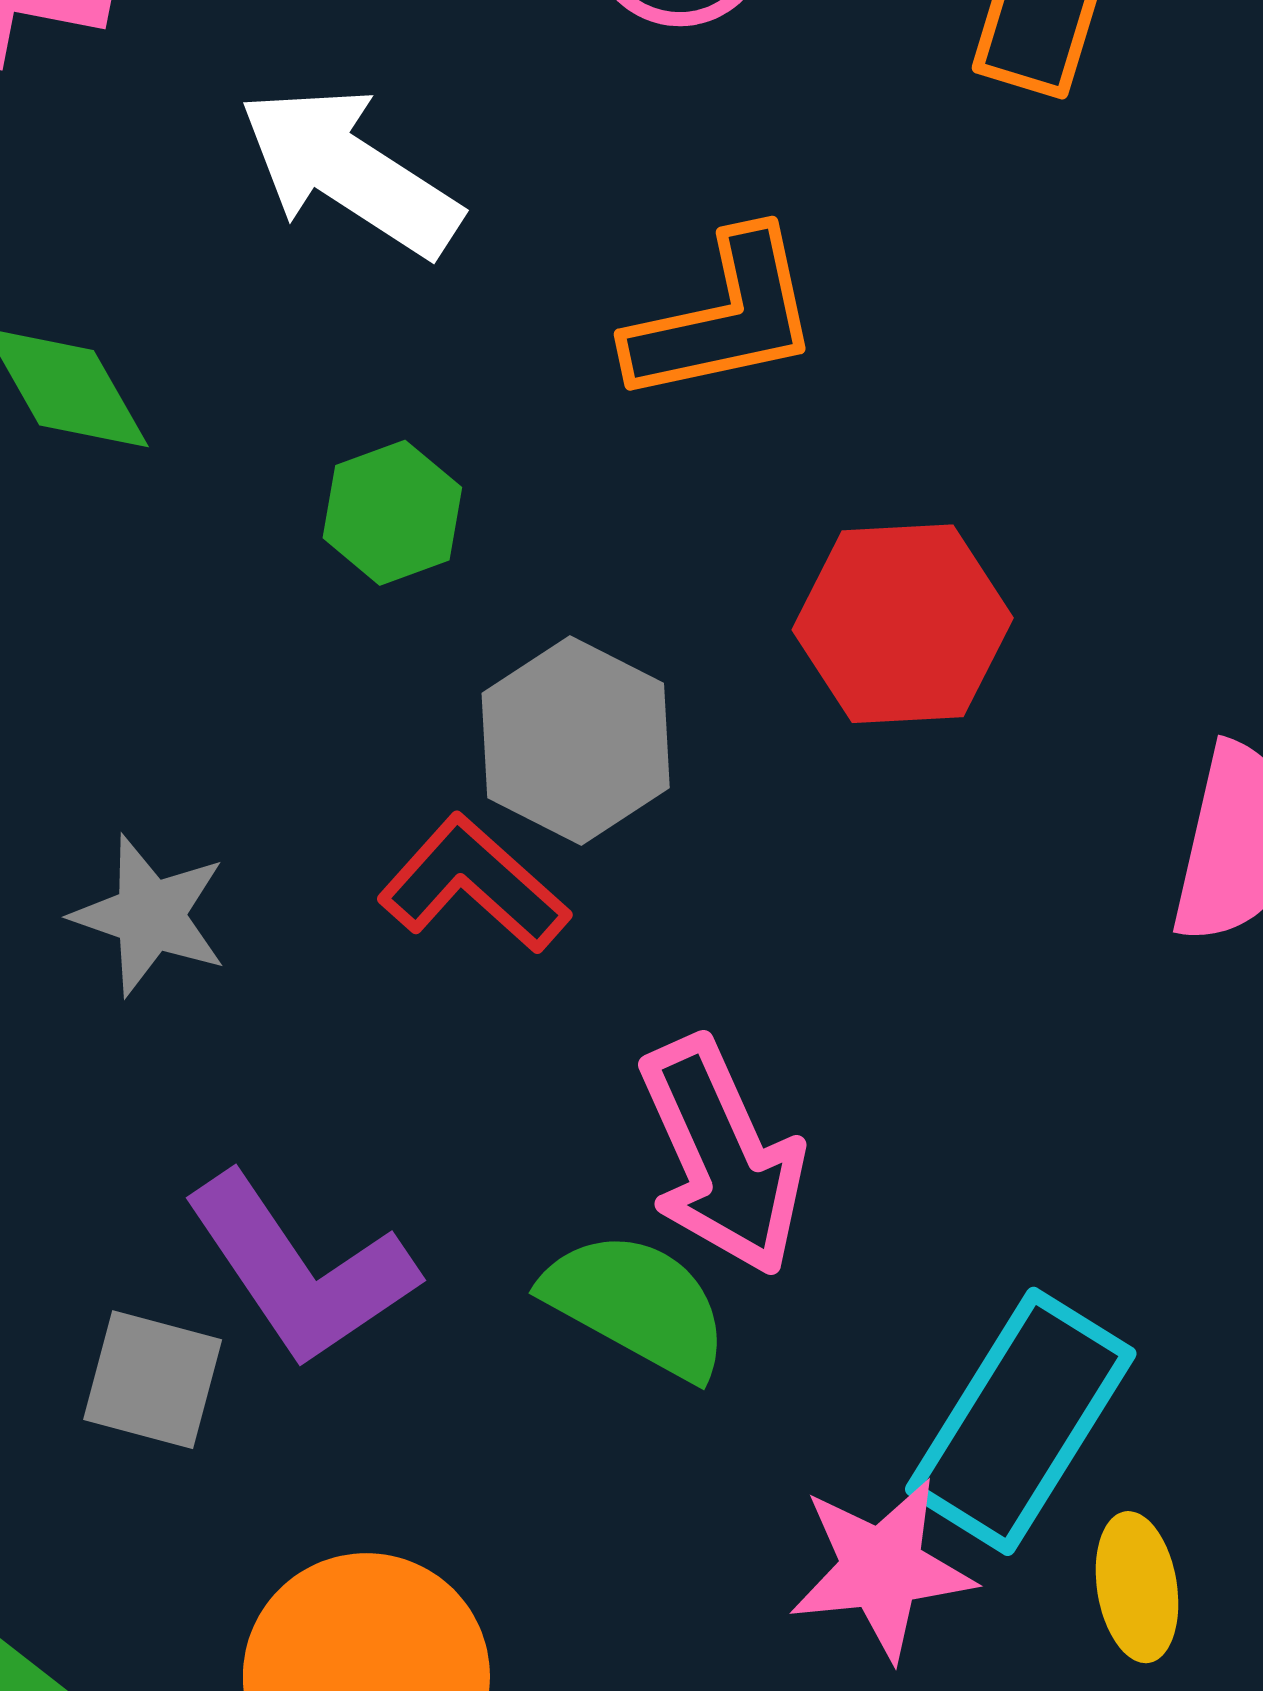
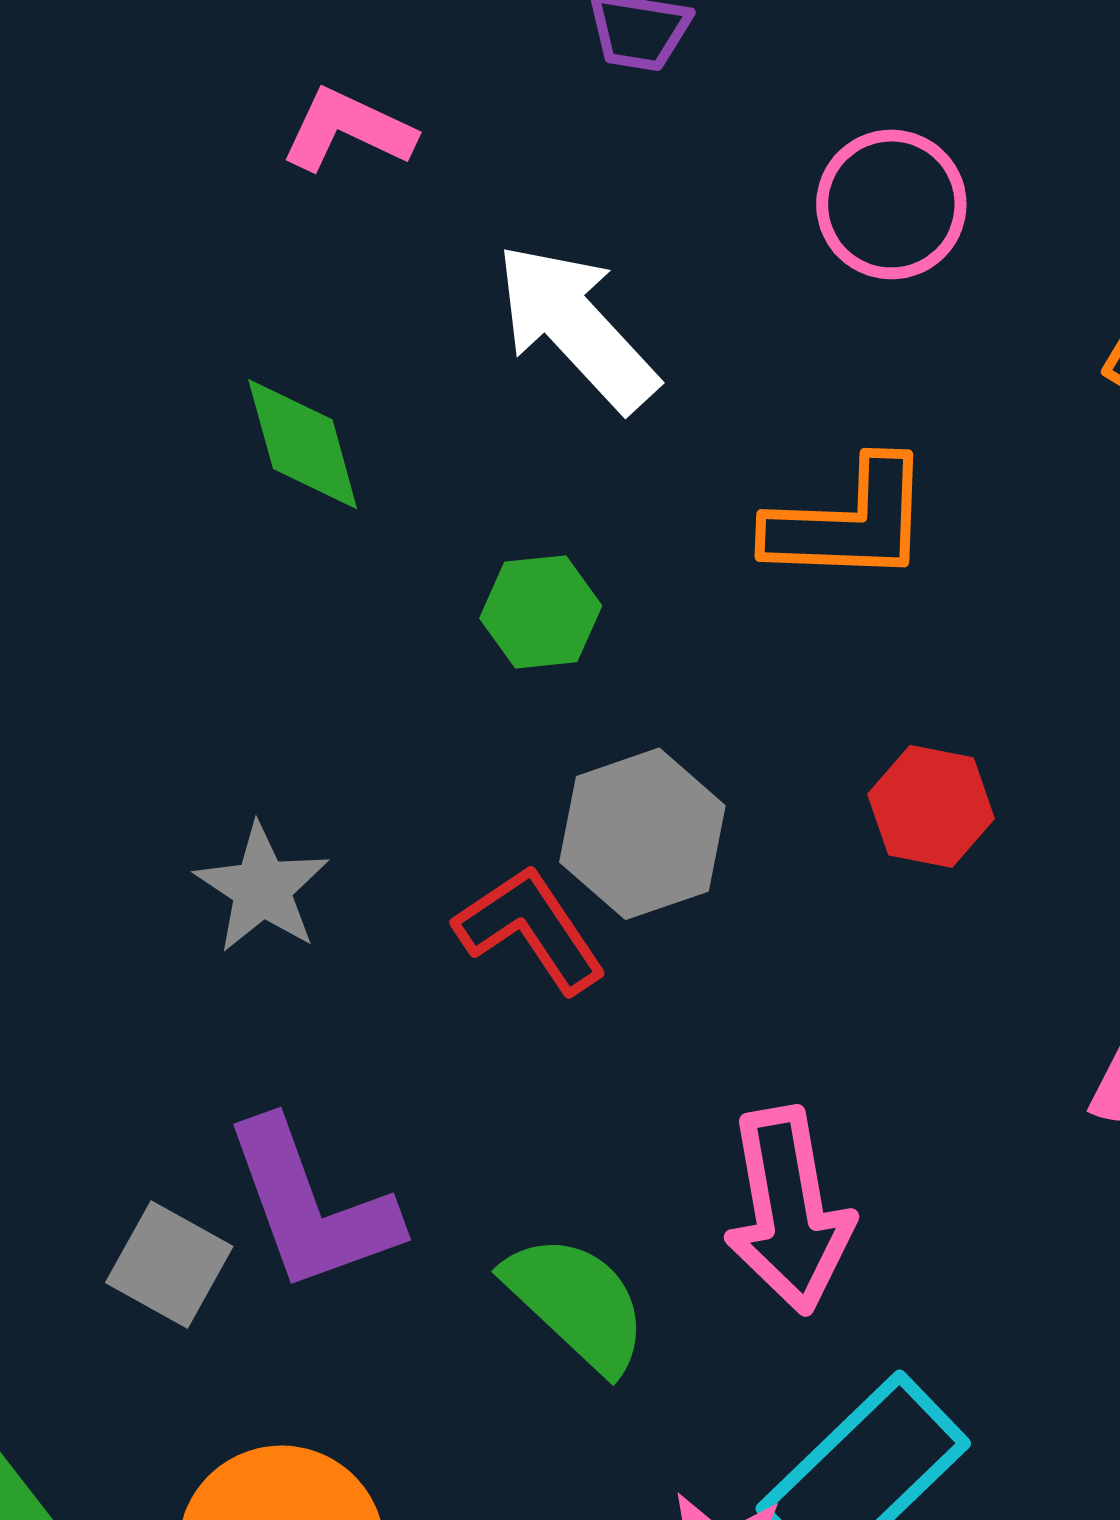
red hexagon: (903, 624) -> (931, 806), size x0.7
pink arrow: (722, 1156) -> (789, 1210), moved

